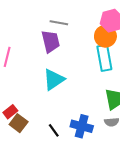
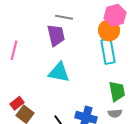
cyan triangle: (54, 80) -> (59, 72), turned 45

